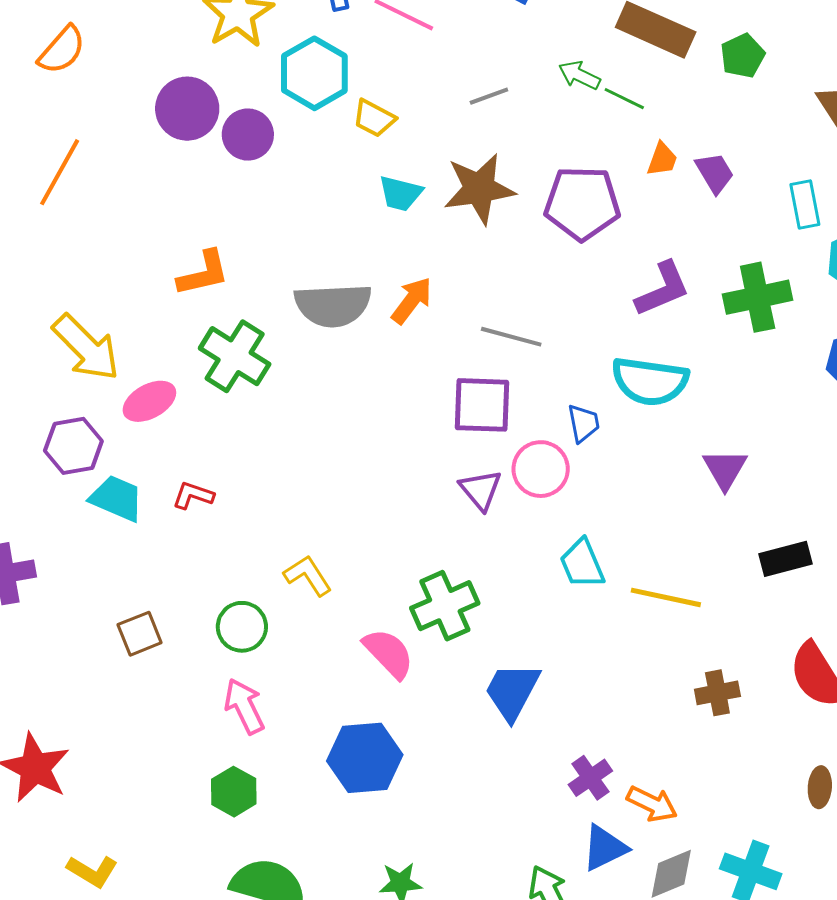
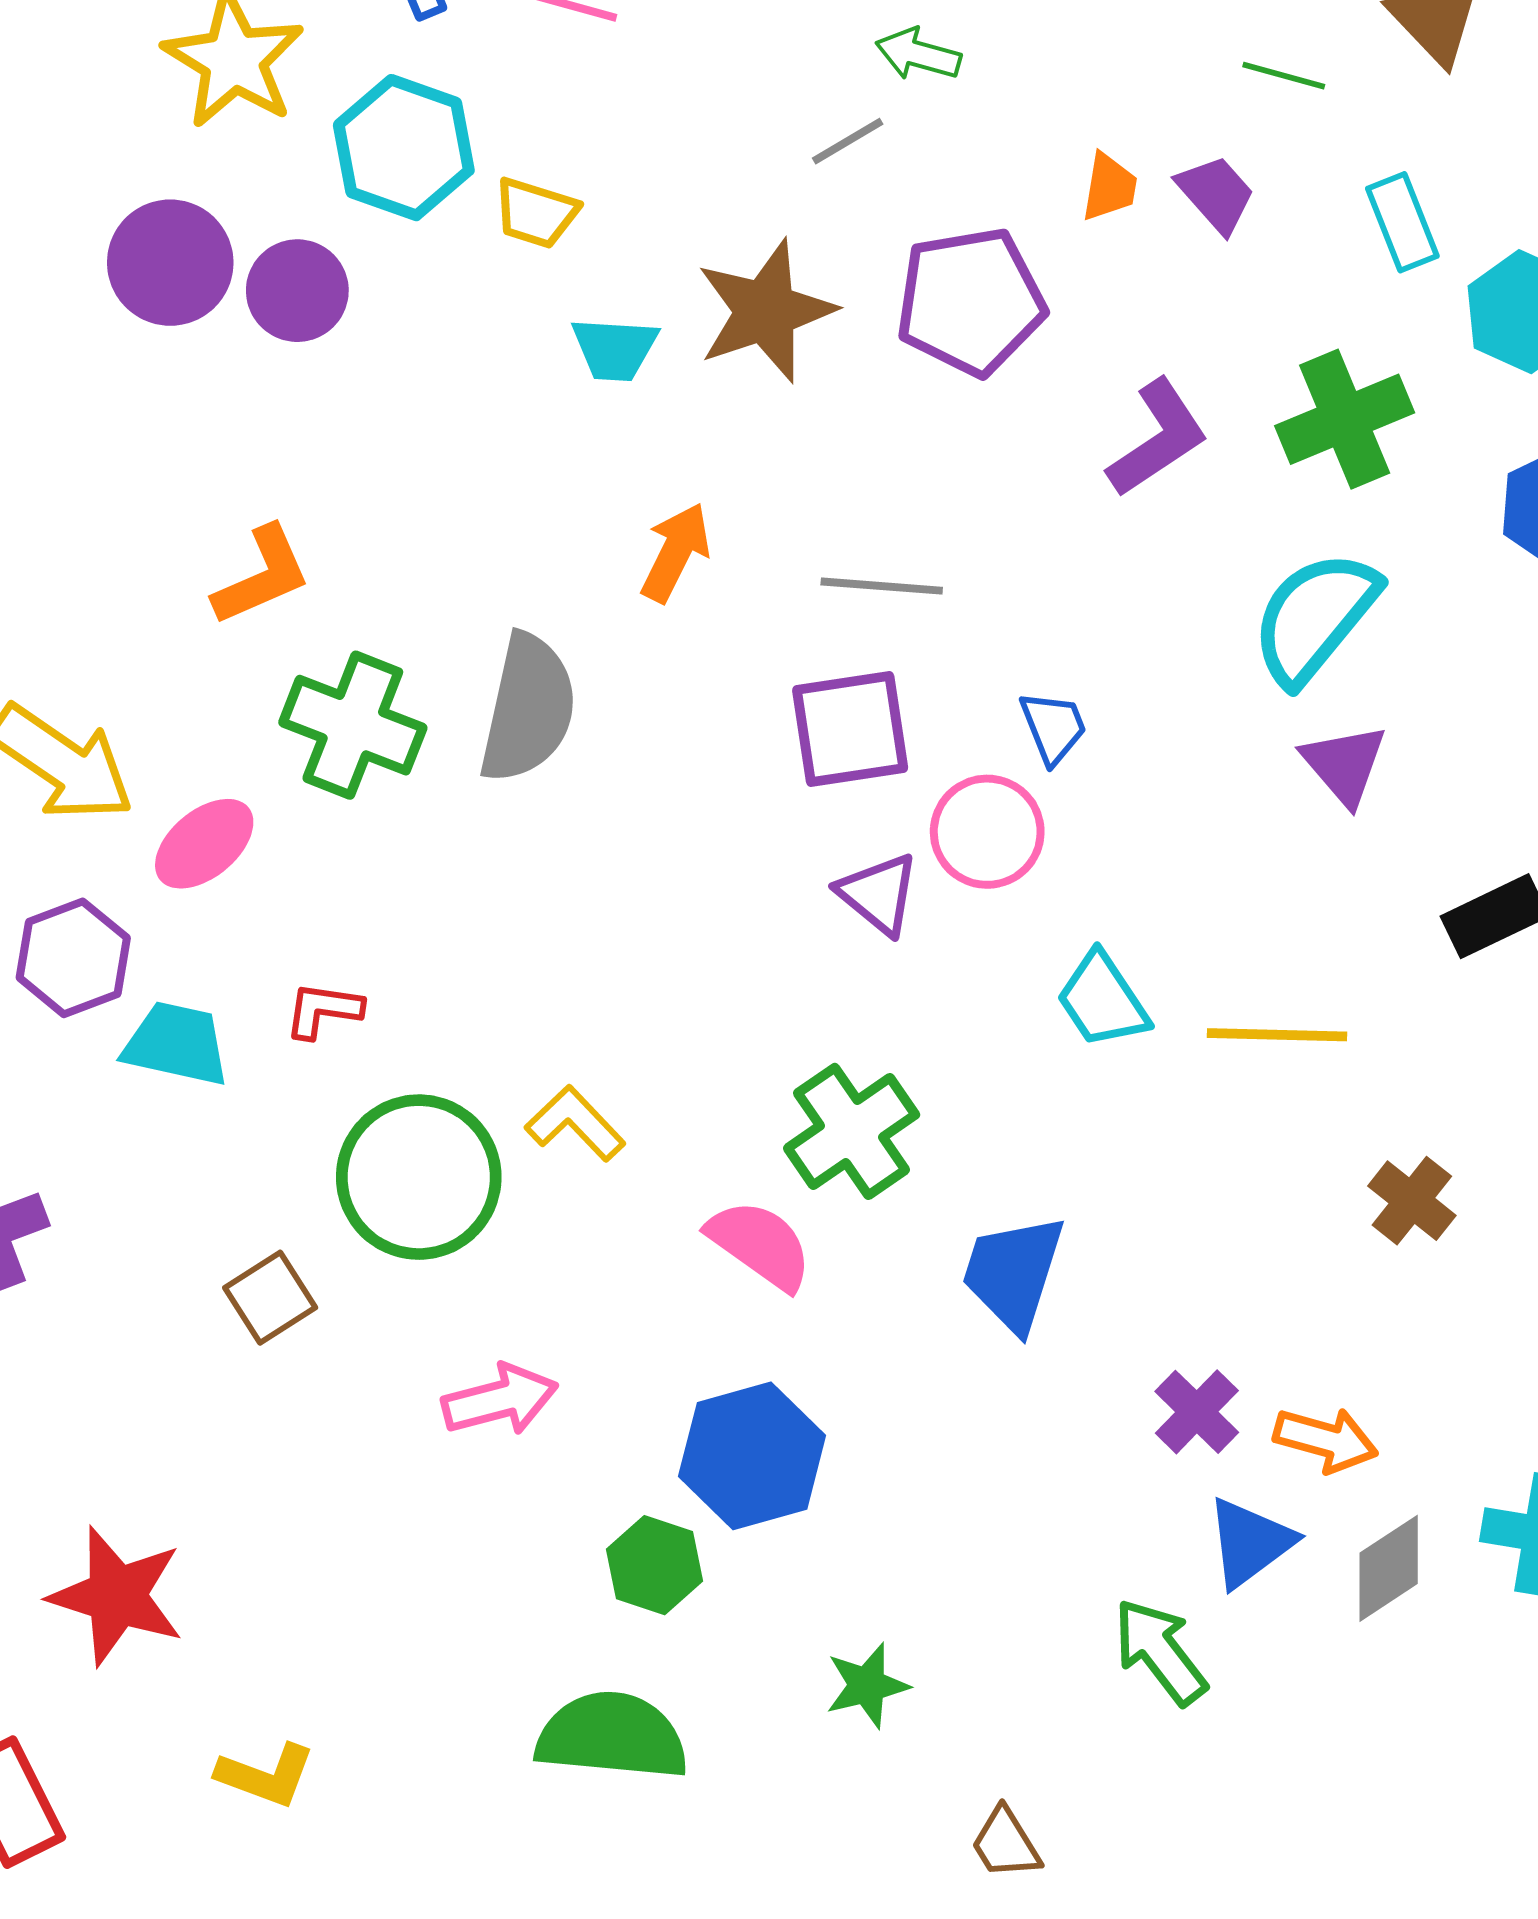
gray line: (489, 96) -> (848, 141), moved
green line: (624, 99) -> (1284, 76), moved
gray semicircle: (333, 305) -> (528, 708), moved, turned -64
cyan semicircle: (650, 381) -> (1315, 617), moved, turned 132
green circle: (242, 627) -> (419, 1177), moved, size x1.6
brown cross: (717, 693) -> (1412, 1201), turned -30
pink arrow: (244, 706) -> (500, 1400), turned 112
green hexagon: (234, 792) -> (655, 1565), moved

